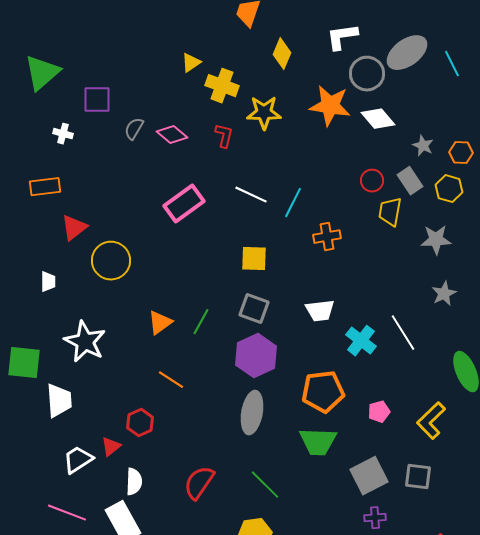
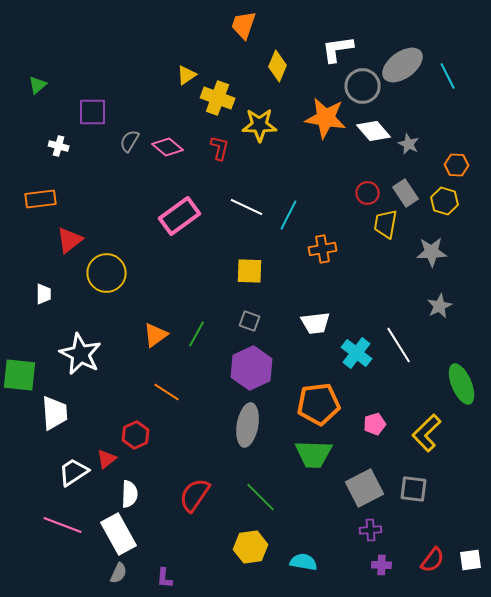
green triangle: (42, 73) -> (38, 85), size x0.5
gray star: (423, 146) -> (409, 144), moved
gray square: (254, 309) -> (250, 321), size x0.7

